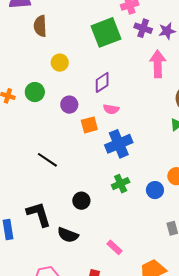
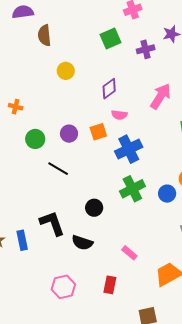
purple cross: (143, 28) -> (146, 49), moved, turned -30
green square: (106, 32) -> (110, 39), size x0.7
pink arrow: (158, 64) -> (161, 96), moved, turned 36
green circle: (35, 92) -> (35, 139), moved
purple circle: (69, 105) -> (69, 134), moved
green cross: (121, 184) -> (132, 189), size x1.4

